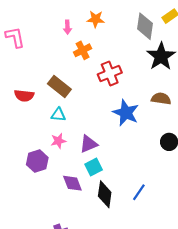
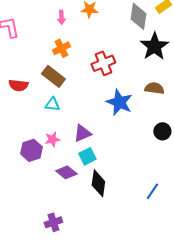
orange cross: (83, 50) -> (61, 48), moved
pink star: (58, 141) -> (52, 139), moved
purple diamond: (72, 183) -> (66, 172), turned -30
blue line: (139, 192) -> (152, 191), moved

